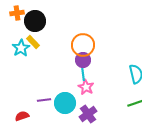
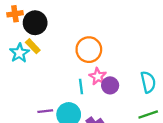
purple circle: (83, 60) -> (110, 85), moved
cyan line: (83, 74) -> (81, 87), moved
pink star: (86, 87) -> (98, 76), moved

